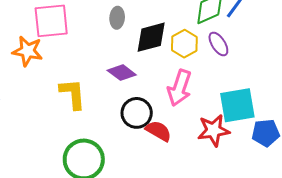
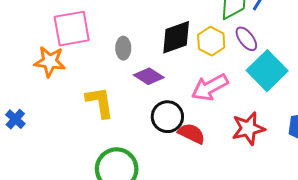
gray ellipse: (117, 18) -> (123, 48), moved
pink arrow: (179, 88) -> (210, 87), turned 48
cyan square: (237, 105) -> (267, 71), moved, turned -30

